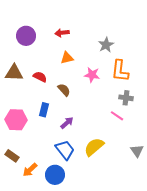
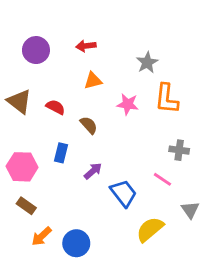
brown triangle: (14, 73) -> (19, 101), turned 36
gray cross: (126, 98) -> (179, 150), moved
pink line: (117, 116) -> (162, 179), moved
yellow semicircle: (94, 147) -> (150, 229), moved
blue trapezoid: (65, 150) -> (124, 193), moved
brown rectangle: (12, 156) -> (26, 206), moved

